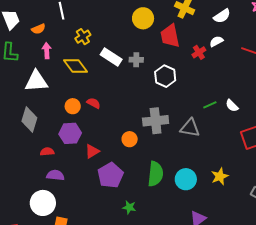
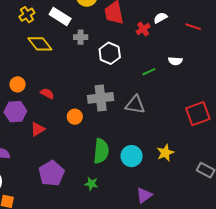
white rectangle: (111, 57) -> (60, 16), moved
yellow diamond: (76, 66) -> (40, 44), moved
red semicircle: (94, 103) -> (47, 93), moved
green line: (210, 105) -> (149, 72), moved
white semicircle: (232, 106) -> (175, 61), moved, turned -40
purple pentagon: (110, 175) -> (51, 173), moved
green star: (129, 207) -> (91, 184), moved

